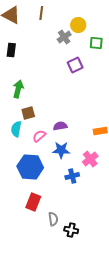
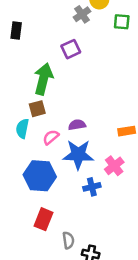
purple square: (75, 65) -> (71, 49), moved
green arrow: (18, 89) -> (43, 79), moved, size x1.4
blue star: (61, 150) -> (78, 155), size x1.4

